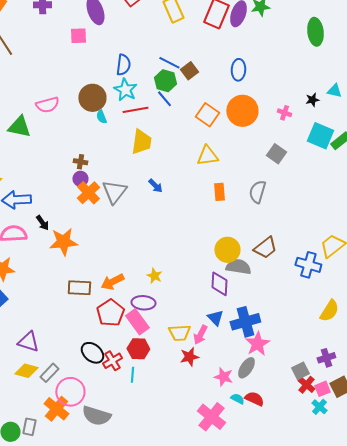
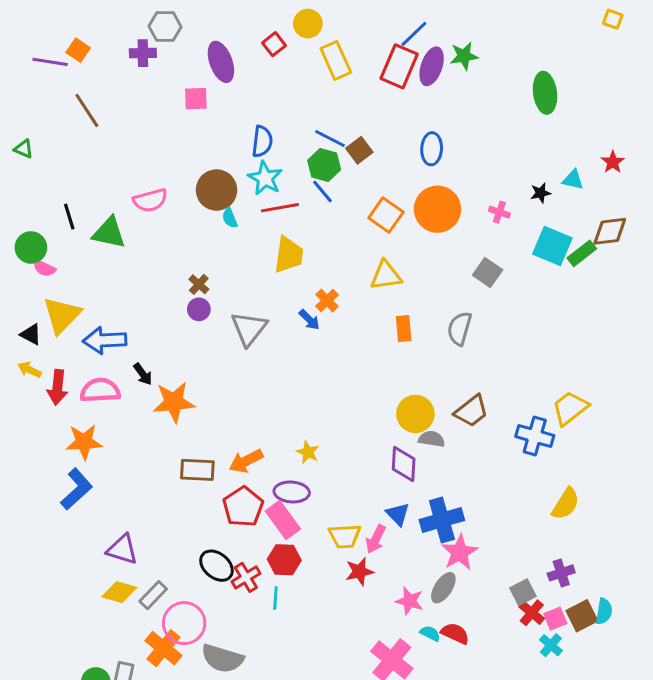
brown cross: (80, 162) -> (199, 284), turned 32
orange cross: (88, 193) -> (327, 300), moved, size x0.7
gray semicircle: (238, 267) -> (432, 439), size x0.7

